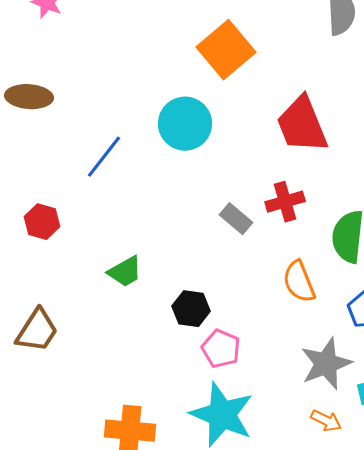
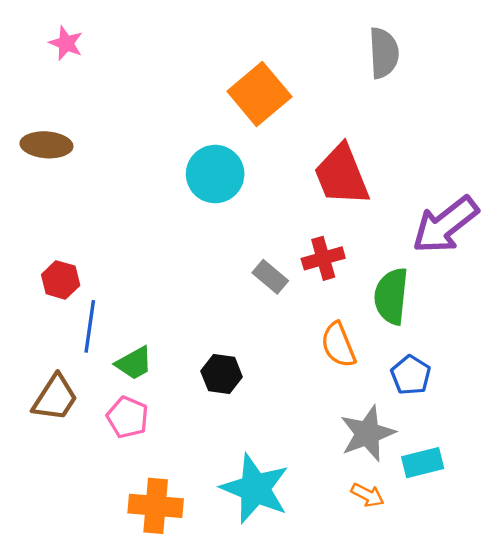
blue line: (104, 157) -> (90, 326), moved, turned -30
green trapezoid: (125, 272) -> (134, 363), moved
pink pentagon: (221, 349) -> (128, 417), moved

